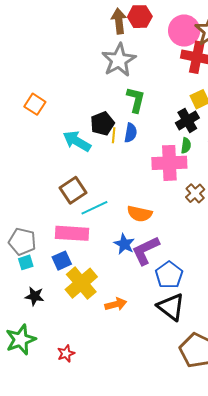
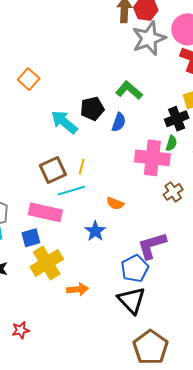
gray star: (119, 60) -> (149, 38), moved
green L-shape: (136, 100) -> (129, 90), turned -72
yellow line: (114, 135) -> (82, 167), moved
orange semicircle: (140, 214) -> (115, 203), size x0.7
purple L-shape: (145, 251) -> (152, 246), moved

